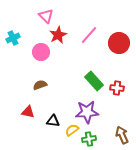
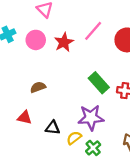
red star: (58, 35) -> (64, 42), moved
pink circle: (41, 52) -> (36, 40), moved
green cross: (89, 139) -> (93, 148), turned -32

